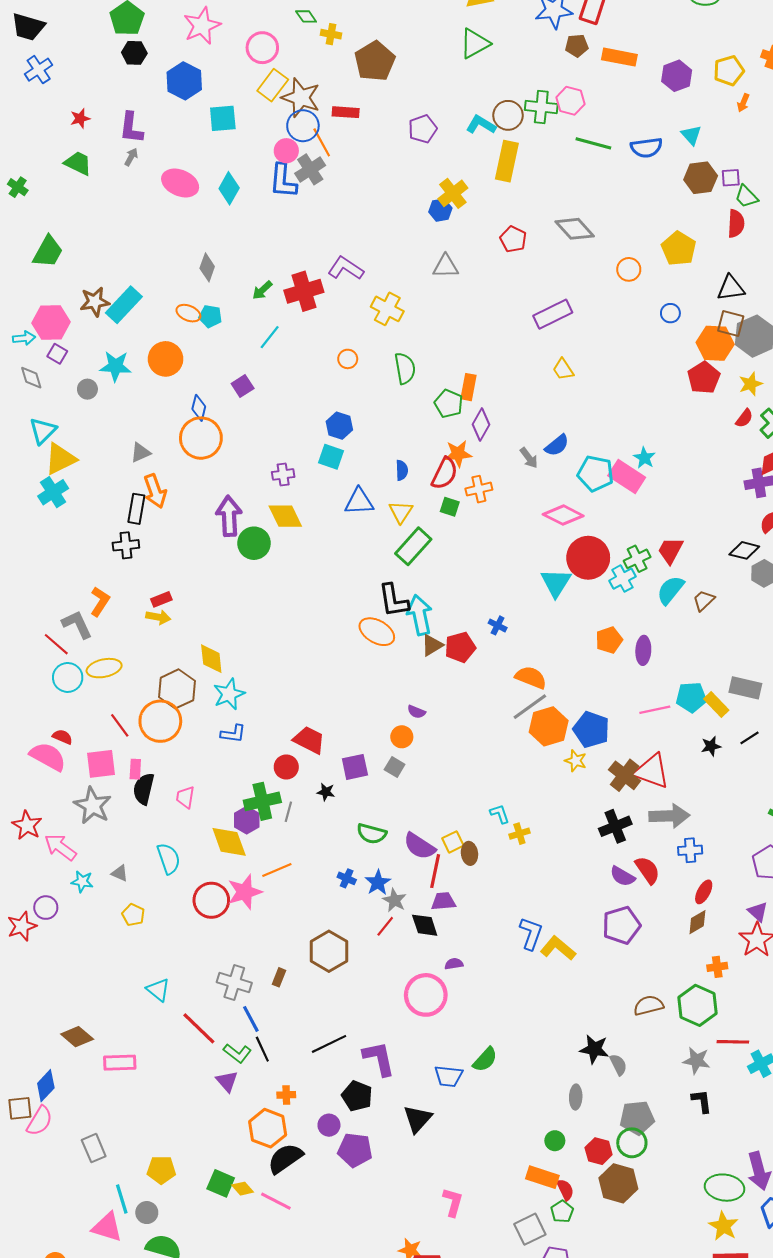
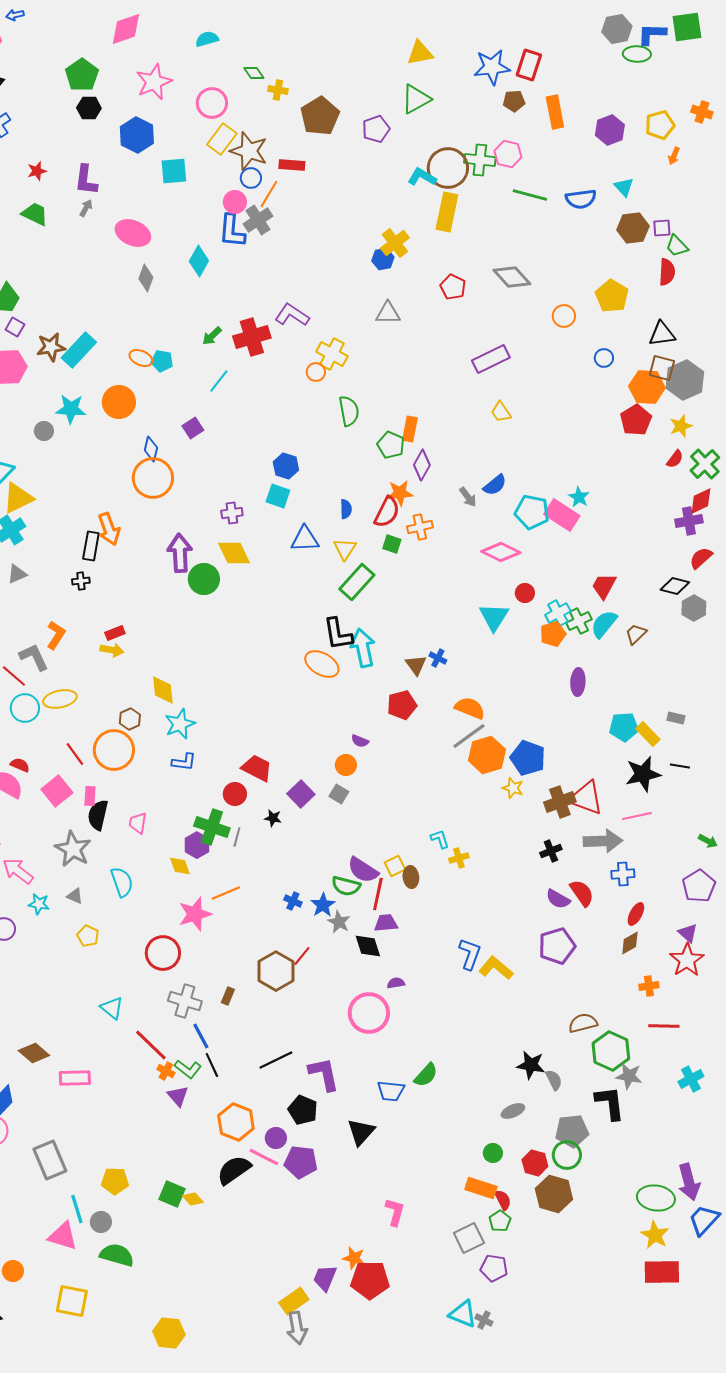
orange rectangle: (619, 57) -> (555, 112), turned 68
brown circle: (508, 115) -> (448, 168), size x1.4
blue circle: (303, 126) -> (251, 178), size x0.7
purple pentagon: (423, 129) -> (376, 129), moved
orange line: (322, 142) -> (269, 194), turned 60
cyan diamond: (229, 188) -> (199, 261), moved
gray diamond: (207, 267) -> (146, 278), moved
purple square: (57, 354) -> (15, 327), moved
orange circle: (348, 359) -> (316, 372), moved
gray triangle: (141, 453) -> (17, 574), moved
black cross: (126, 545) -> (81, 581), size x0.7
red circle: (588, 558) -> (525, 593), size x0.5
green cross: (637, 559) -> (579, 621), moved
orange pentagon: (609, 640) -> (553, 634), moved
brown triangle: (432, 645) -> (416, 665), moved, turned -35
red pentagon: (460, 647) -> (402, 705), moved
gray rectangle: (745, 688) -> (676, 718), size x0.6
brown hexagon: (177, 689) -> (130, 719), size x0.6
pink line: (655, 710) -> (637, 816), moved
black line: (750, 738) -> (680, 766), turned 42
black star: (711, 746) -> (643, 774), size x1.8
pink square: (101, 764) -> (57, 791), turned -32
purple square: (355, 767) -> (301, 794), turned -32
brown cross: (625, 775) -> (560, 802), turned 32
green cross: (262, 801) -> (212, 827), turned 32
gray star: (93, 806) -> (73, 849), moved
black cross: (615, 826) -> (551, 851), size x0.7
green semicircle: (372, 834) -> (346, 886), moved
yellow diamond: (229, 842) -> (180, 866), size x0.6
red circle: (211, 900) -> (163, 953), moved
red line: (385, 926) -> (302, 956), moved
green hexagon: (697, 1005) -> (611, 1051), moved
red line: (733, 1042) -> (664, 1026), moved
orange cross: (286, 1095) -> (166, 1071), moved, turned 30
gray ellipse: (576, 1097) -> (513, 1111), turned 65
black L-shape: (702, 1101) -> (610, 1103), moved, size x1.5
orange hexagon: (268, 1128) -> (236, 1122), moved
gray rectangle: (94, 1148) -> (50, 1160), size x1.4
pink line: (276, 1201) -> (264, 1157), moved

